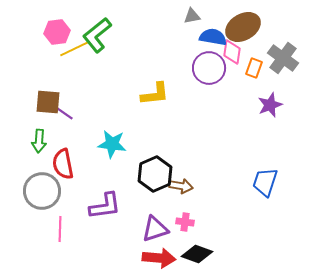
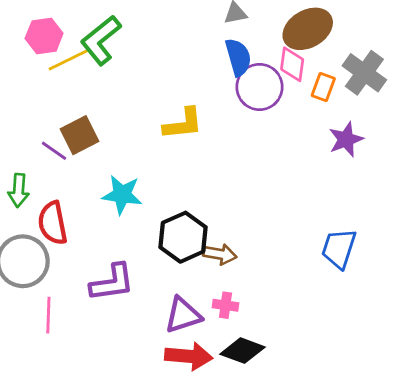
blue semicircle: (213, 37) -> (238, 57), moved, turned 64
brown square: (48, 102) -> (80, 135), moved, turned -32

